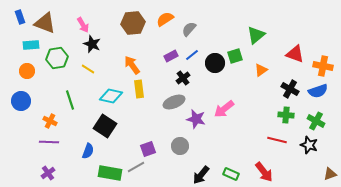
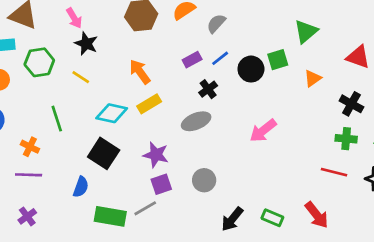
yellow rectangle: (139, 89) -> (149, 104), turned 66
purple star: (196, 119) -> (156, 155), moved

